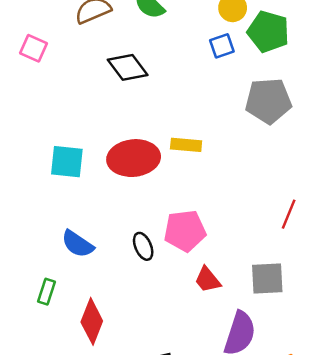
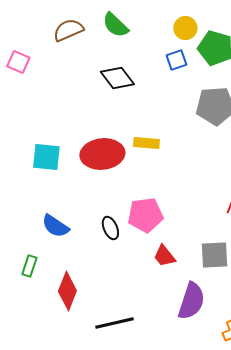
black diamond: (128, 67) -> (117, 78), moved

